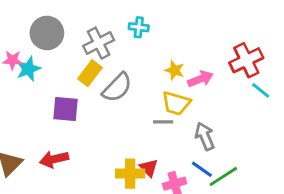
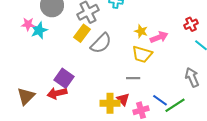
red cross: (246, 60) -> (191, 24), size x0.6
purple square: (66, 109) -> (64, 78), moved, turned 30
gray line: (163, 122) -> (133, 78), moved
gray arrow: (205, 136) -> (192, 77), moved

